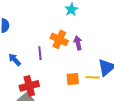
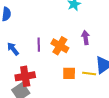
orange cross: (59, 39) -> (60, 46), moved
purple arrow: (78, 43) -> (86, 38), moved

